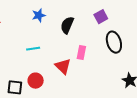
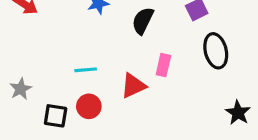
cyan line: (33, 49) -> (86, 70), moved
red triangle: (63, 66) -> (133, 86), turned 48

